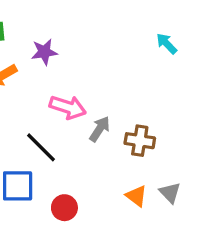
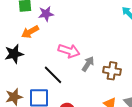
purple star: (44, 52) -> (46, 14), moved

